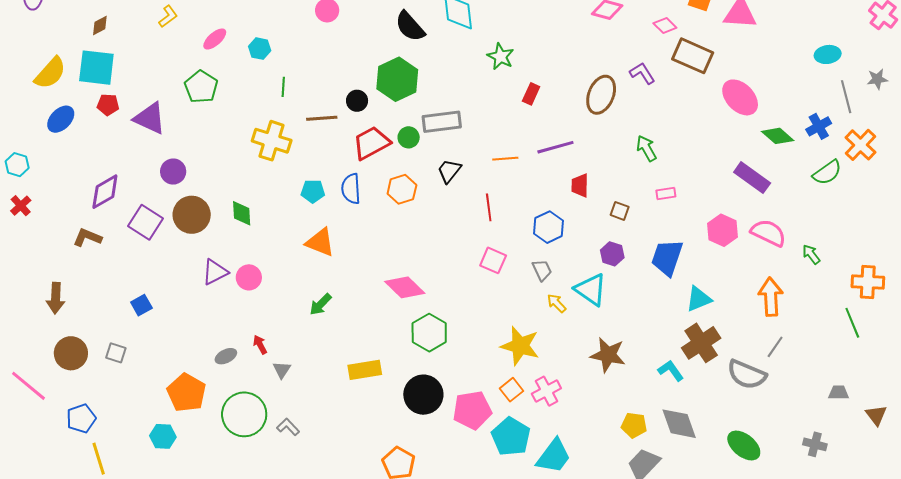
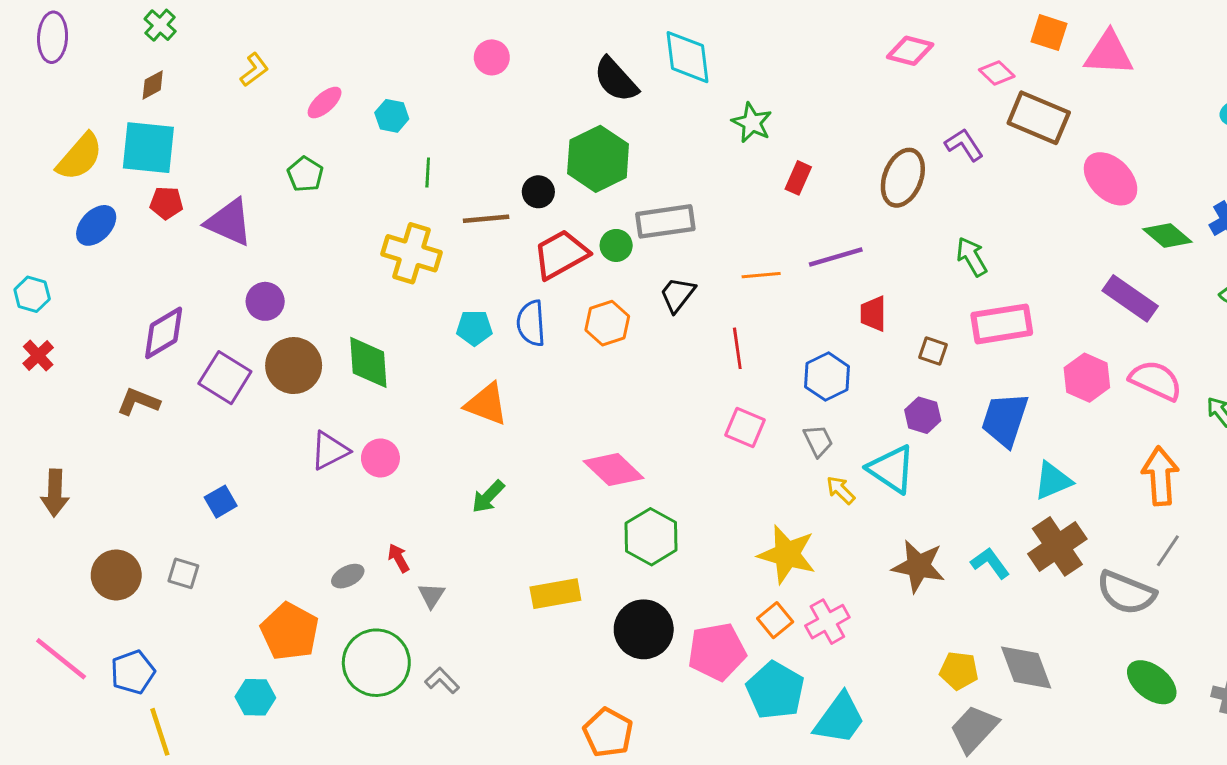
green pentagon: (201, 87) -> (305, 174), size x0.7
pink rectangle: (666, 194) -> (1002, 324), size x2.0
green diamond: (242, 213) -> (368, 362), size x1.4
brown arrow: (56, 298) -> (55, 493), moved
cyan L-shape: (671, 371) -> (990, 563), moved
pink line: (29, 386) -> (61, 659), moved
green ellipse: (744, 445) -> (1152, 682), moved

